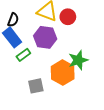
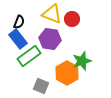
green rectangle: (23, 55) -> (29, 56), size x1.6
gray square: (36, 86) -> (41, 86), turned 35

